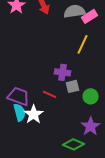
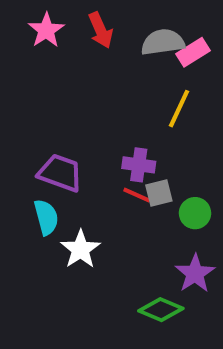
red line: (50, 94) -> (137, 195), moved
purple trapezoid: (19, 96) -> (60, 173), moved
cyan semicircle: (20, 112) -> (46, 217), moved

